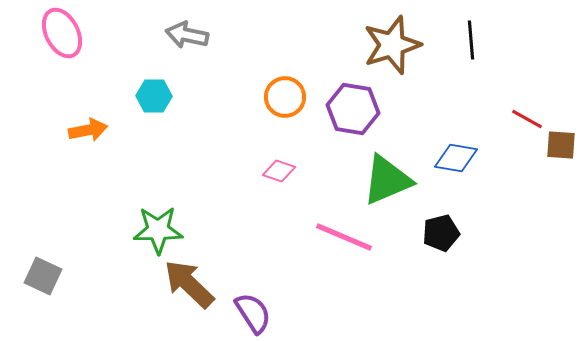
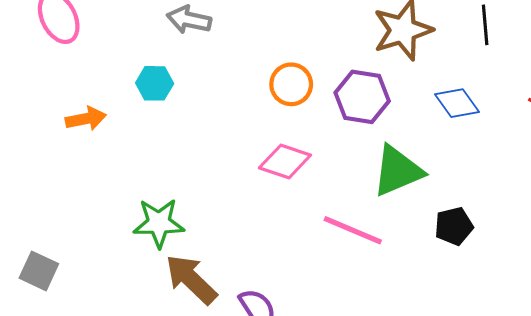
blue diamond: (456, 158) -> (457, 103), moved, turned 45
pink diamond: (279, 171) -> (285, 161), size x1.5

